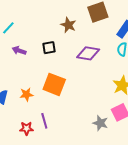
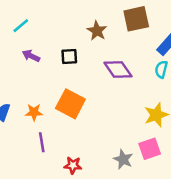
purple diamond: (88, 53) -> (118, 70), turned 40
purple line: (44, 121) -> (42, 142), moved
red star: (27, 128) -> (73, 165), moved

